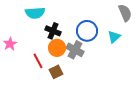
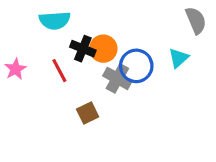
blue circle: (87, 31) -> (136, 66), moved
orange circle: (57, 48) -> (103, 49), moved
red line: (38, 61) -> (59, 71), moved

